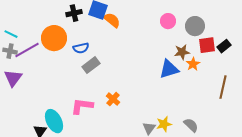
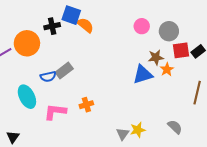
black cross: (74, 13) -> (52, 26), moved
blue semicircle: (81, 48) -> (48, 77), moved
orange cross: (113, 99) -> (86, 105), turned 32
cyan ellipse: (54, 121) -> (27, 97), moved
gray semicircle: (191, 125) -> (175, 127), moved

